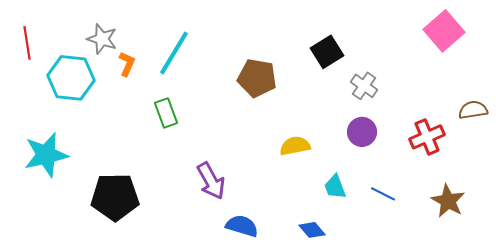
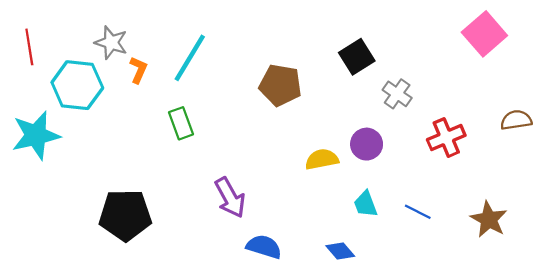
purple circle: (362, 132) -> (367, 144), moved
red cross: (427, 137) -> (446, 138), moved
cyan star: (46, 155) -> (36, 135), moved

